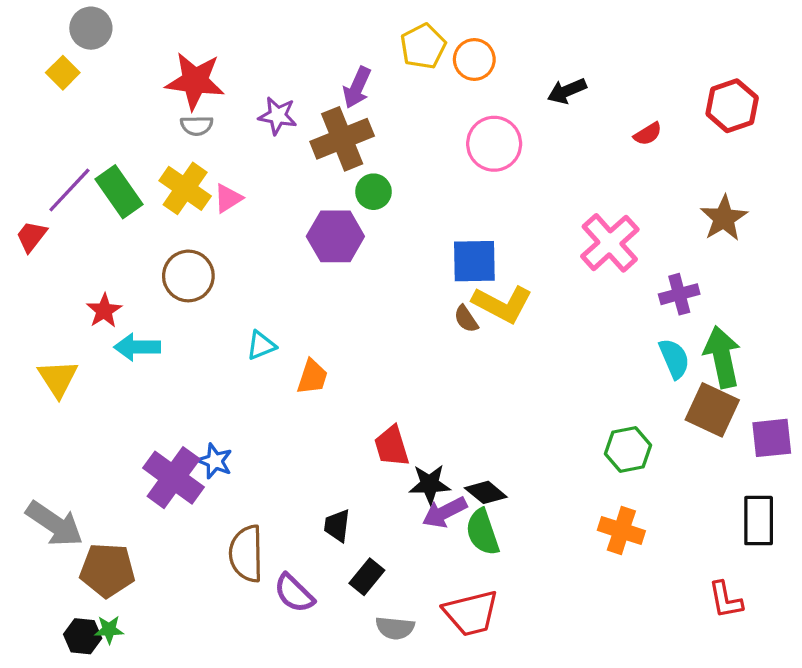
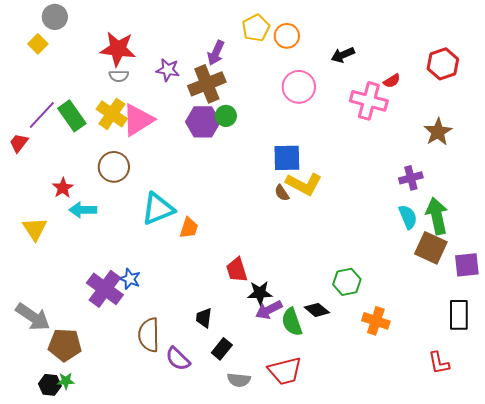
pink triangle: (228, 198) -> (138, 120), size x1.8
purple hexagon: (335, 236) -> (203, 122), moved
pink cross: (610, 243) -> (369, 101), moved, turned -33
cyan triangle: (261, 345) -> (158, 209), size x1.8
green hexagon: (628, 450) -> (347, 282), moved
black diamond: (486, 492) -> (317, 310), moved

